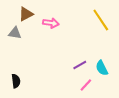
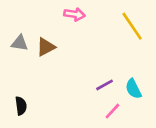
brown triangle: (26, 14) -> (46, 47), moved
pink arrow: (51, 23) -> (75, 14), moved

